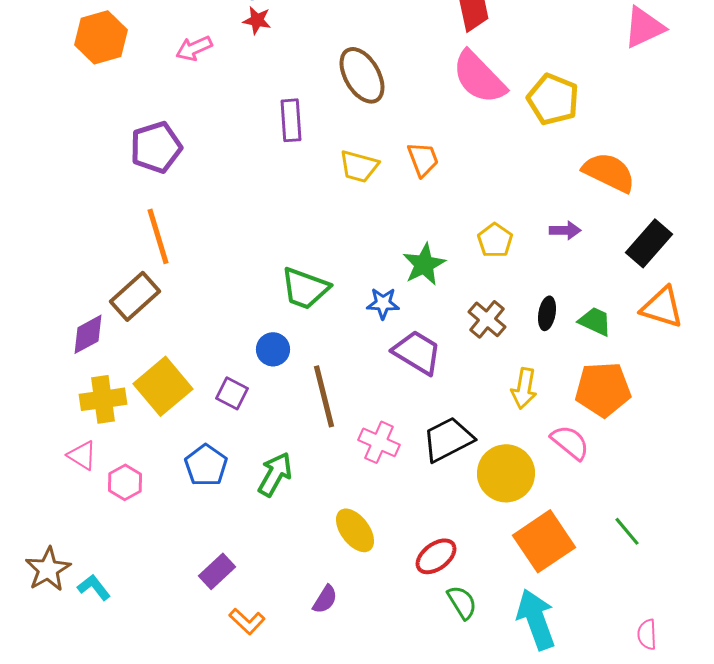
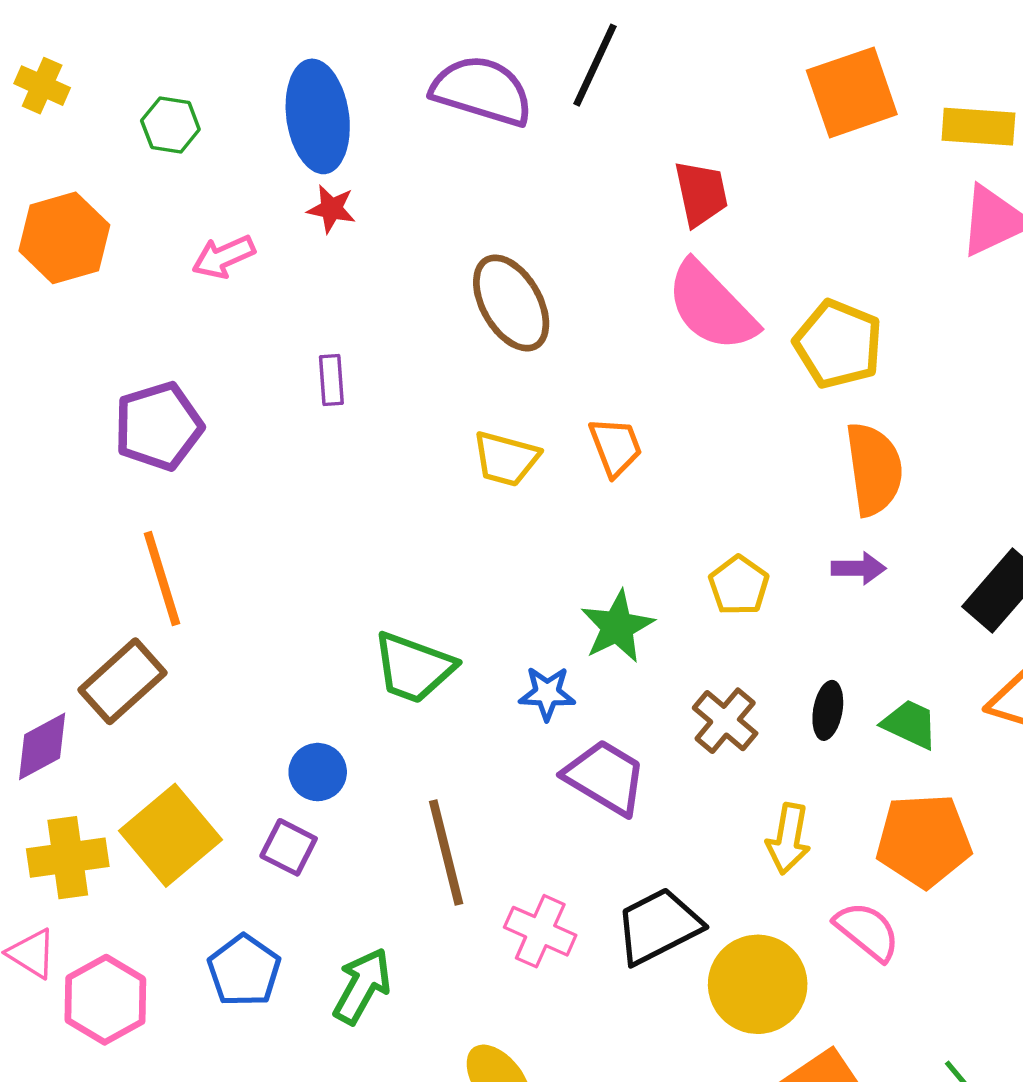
purple rectangle: (291, 120) -> (331, 380), moved, size x0.7
orange semicircle: (609, 172) -> (874, 469), moved, turned 56
blue circle: (273, 349) -> (318, 772), moved
pink hexagon: (125, 482) -> (105, 1000), size x1.4

